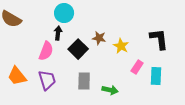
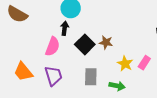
brown star: (99, 38) -> (106, 42), moved
yellow star: (121, 46) -> (125, 64), moved

